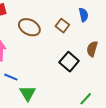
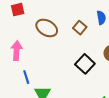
blue line: (11, 77) -> (26, 77), turned 48

